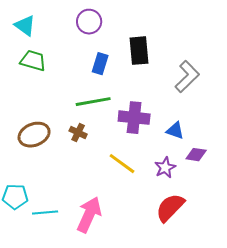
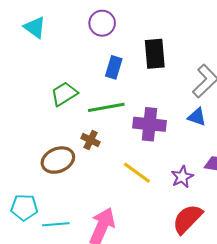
green trapezoid: (33, 61) -> (64, 94), moved, turned -48
blue triangle: (175, 131) -> (197, 117), moved
brown ellipse: (34, 135) -> (58, 160), moved

